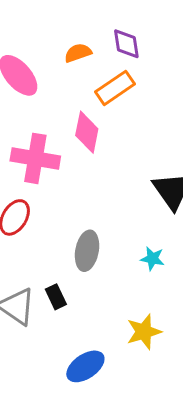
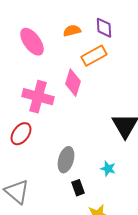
black rectangle: (56, 297) -> (78, 188), moved

